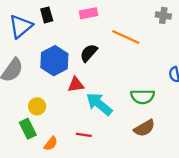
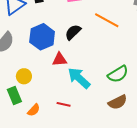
green semicircle: (143, 97) -> (118, 74), turned -35

